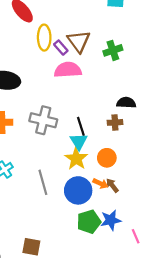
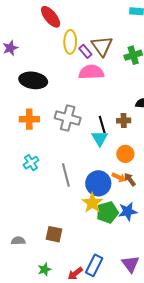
brown cross: (115, 122) -> (124, 121), moved
yellow star: (76, 159) -> (92, 203), moved

